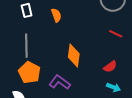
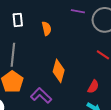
red semicircle: (110, 67) -> (93, 87), turned -32

